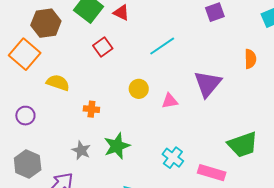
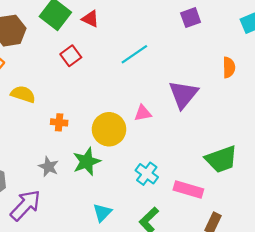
yellow circle: (139, 89) -> (109, 129), moved, size x1.6

